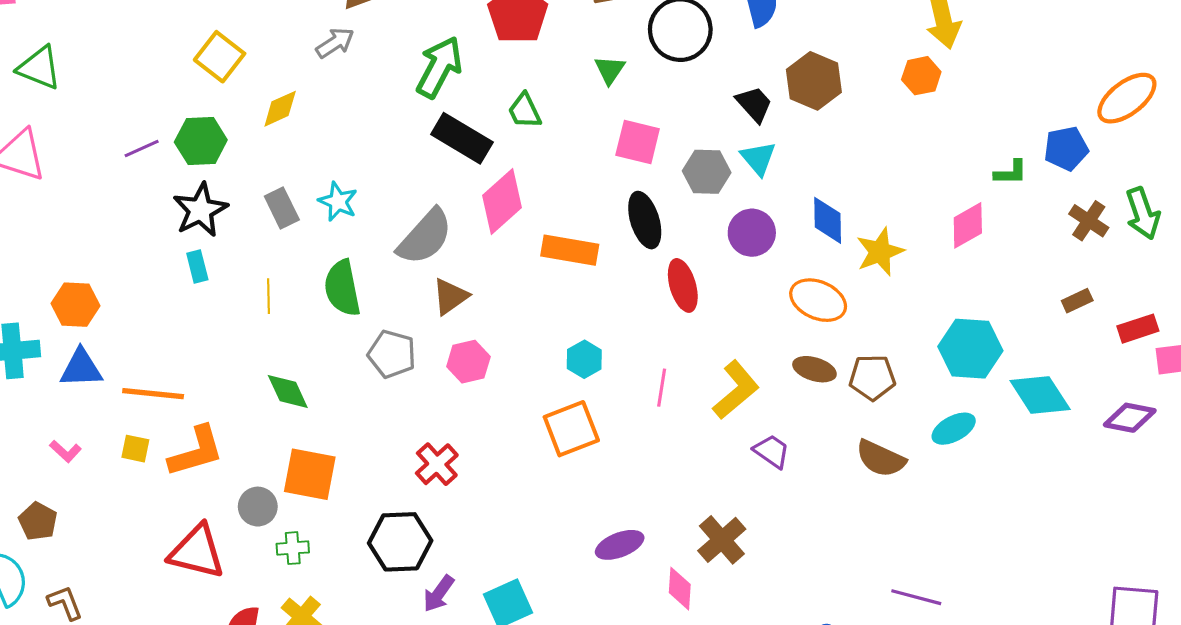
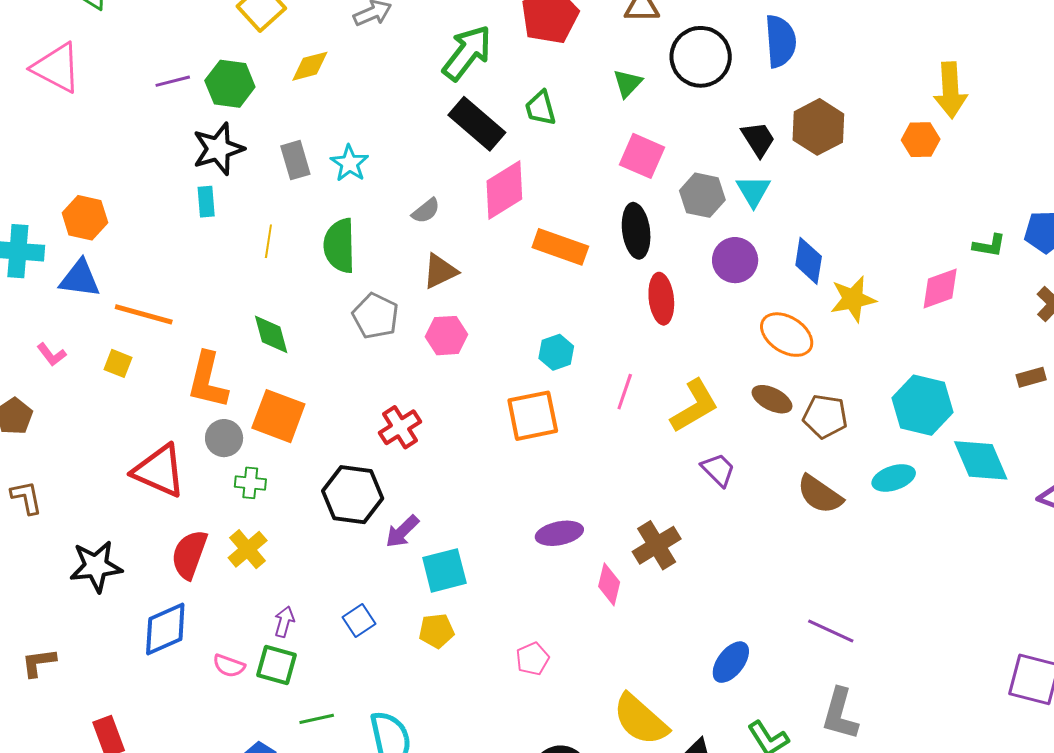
gray semicircle: (425, 237) -> (426, 211), size x0.5
orange L-shape: (196, 451) -> (208, 380), moved, turned 110
purple arrow: (439, 594) -> (402, 531), moved

